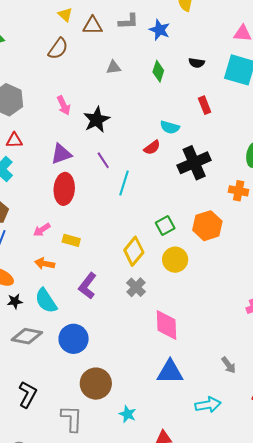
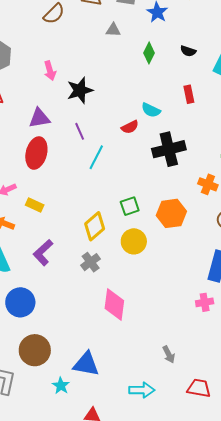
gray triangle: (114, 67) -> (113, 30), moved
blue triangle: (170, 372) -> (86, 364), moved

